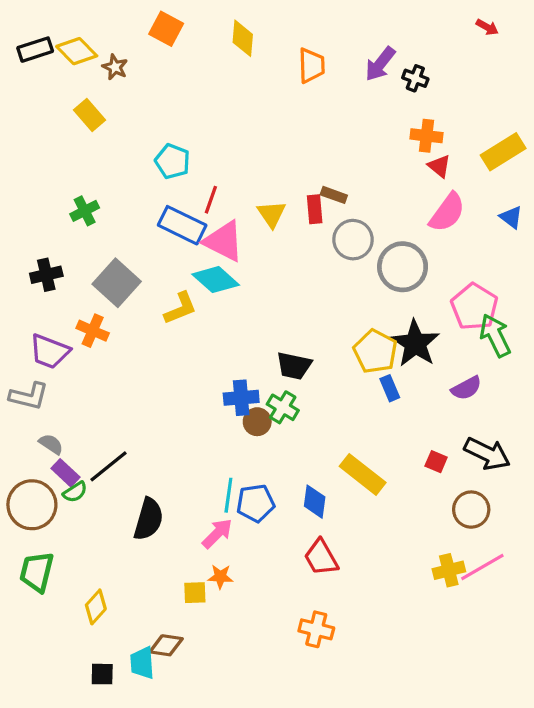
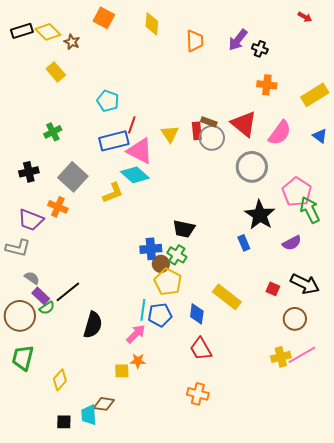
red triangle: (439, 166) -> (244, 124), moved, size x1.8
blue rectangle: (182, 225) -> (114, 141), turned -40
gray circle: (353, 240) -> (212, 138), moved
yellow pentagon: (375, 351) -> (168, 282), moved

